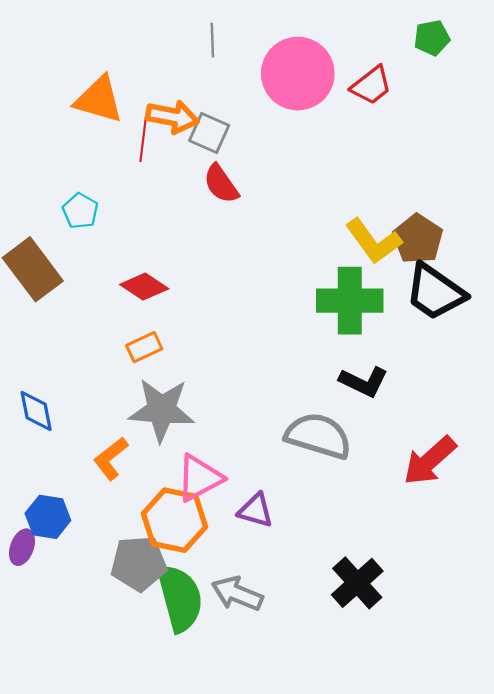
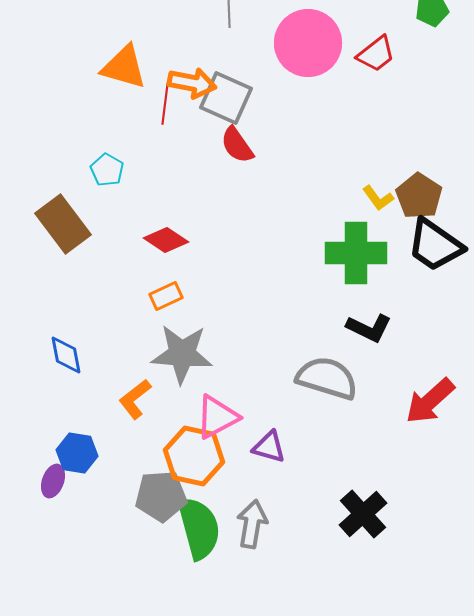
gray square: (209, 133) -> (226, 98), size x1.4
yellow L-shape: (373, 241) -> (378, 198), size x0.6
gray arrow: (237, 594) -> (252, 524), turned 78

